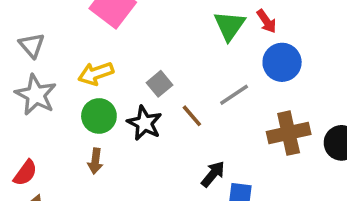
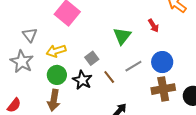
green triangle: (229, 26) -> (122, 36), moved
gray triangle: (32, 45) -> (30, 35), moved
blue circle: (282, 62) -> (162, 62), moved
brown arrow: (95, 161) -> (54, 100), size x1.5

